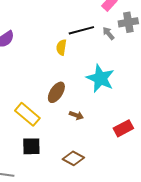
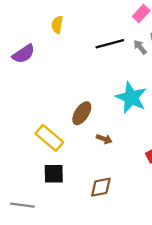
yellow semicircle: (61, 47) -> (57, 25), moved
brown diamond: (73, 158) -> (101, 187), turned -40

